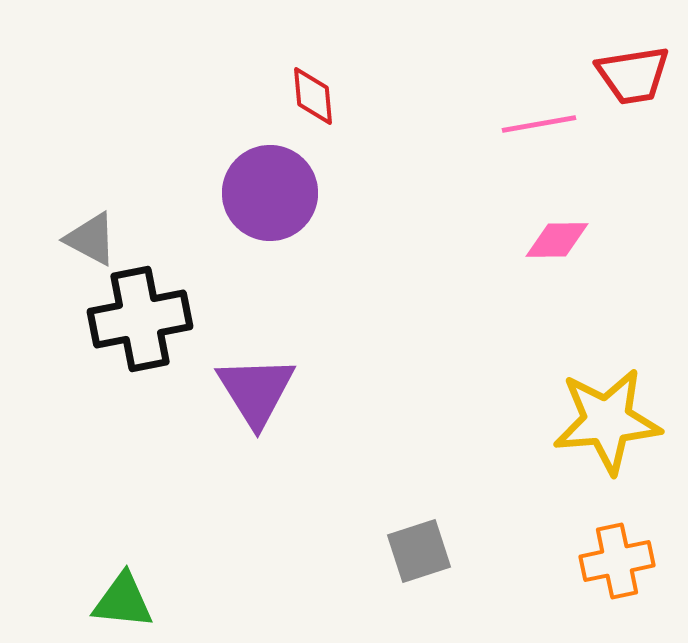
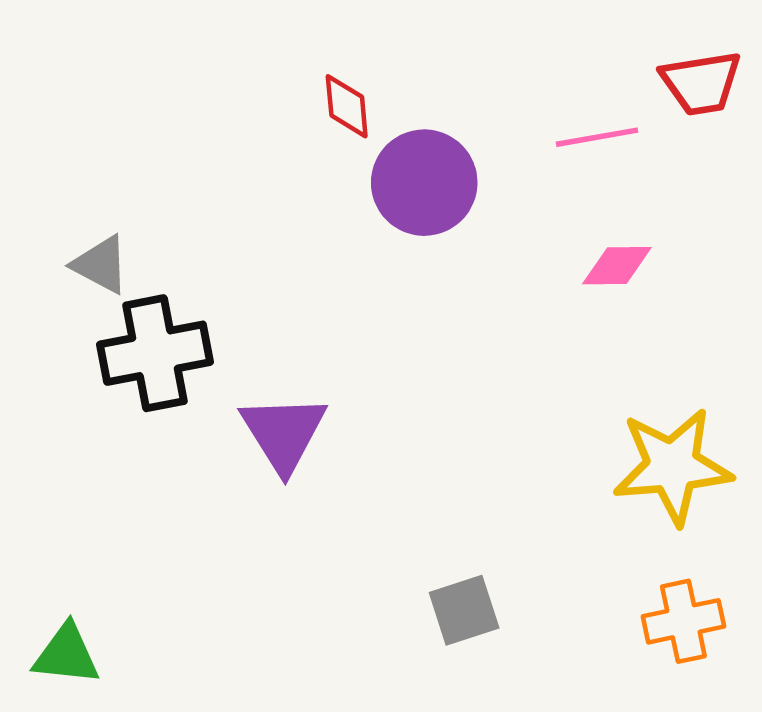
purple circle: (270, 193) -> (424, 183), moved
green triangle: (123, 601) -> (66, 655), moved

